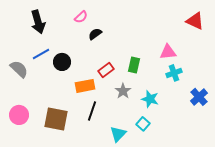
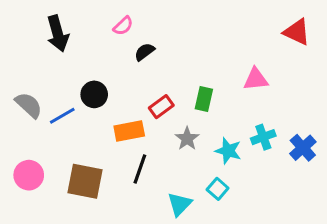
blue line: (41, 54) -> (62, 116), moved
cyan cross: (174, 73) -> (263, 137), moved

